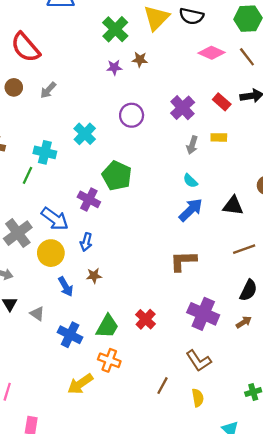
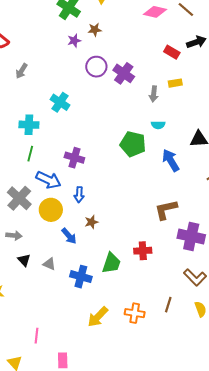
purple cross: (183, 108) -> (124, 73), moved
purple circle: (132, 115) -> (96, 67), moved
green line: (27, 175) -> (30, 154), moved
green pentagon: (117, 176) -> (133, 144), moved
cyan semicircle: (190, 181) -> (158, 125), turned -32
blue arrow: (191, 210) -> (171, 160), moved, turned -65
brown L-shape: (183, 261) -> (166, 210), moved
red cross: (146, 319) -> (143, 251), turned -36
orange cross: (109, 360) -> (135, 313), moved

